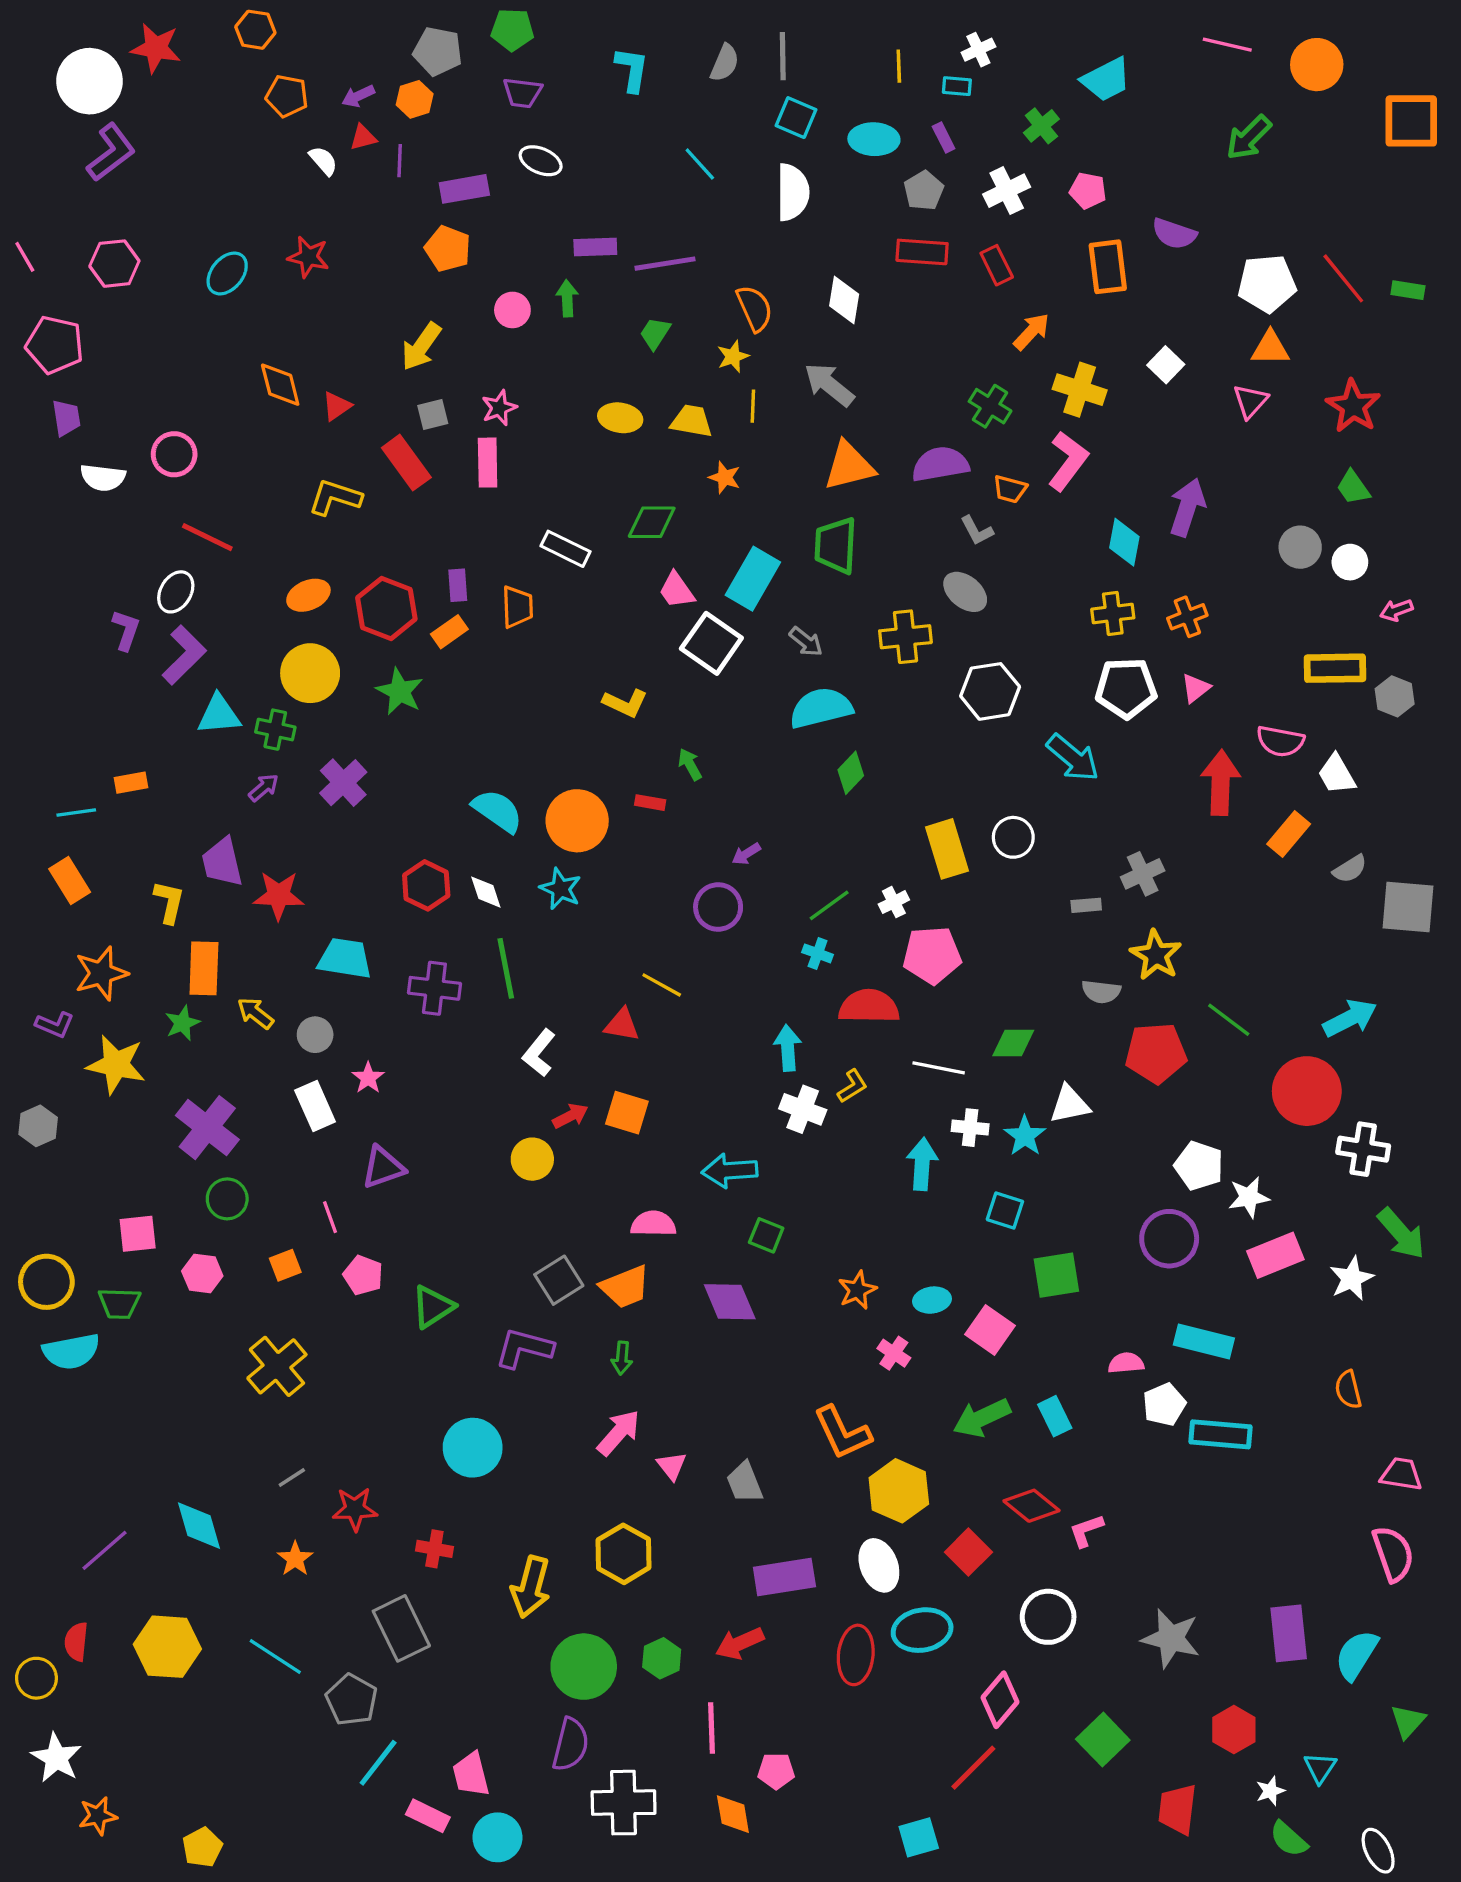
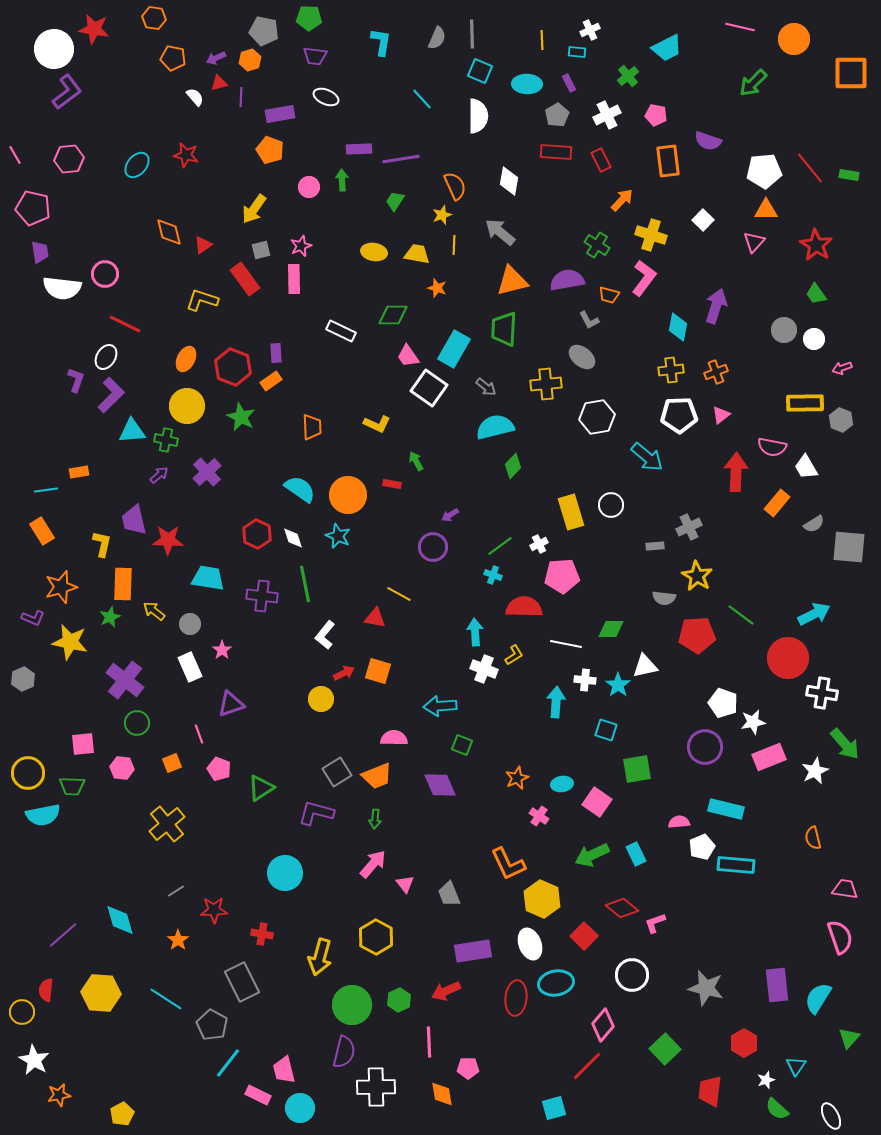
white semicircle: (103, 477) -> (62, 288), size x1.4
orange ellipse: (308, 595) -> (186, 359), turned -40
orange trapezoid: (517, 607) -> (312, 427), moved

